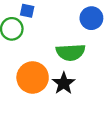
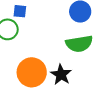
green semicircle: (71, 52) -> (79, 44), moved

